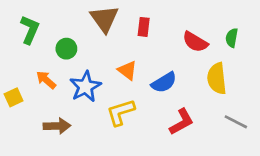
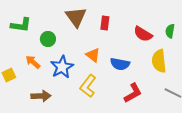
green L-shape: (30, 30) -> (21, 25), turned 75
blue semicircle: (164, 83) -> (120, 64), turned 42
yellow L-shape: (121, 112) -> (88, 86), turned -35

